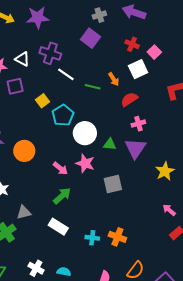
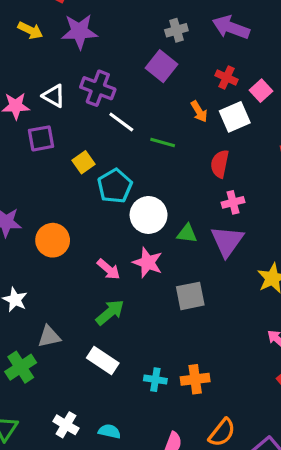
orange arrow: (114, 79) -> (199, 111), moved
red semicircle: (129, 99) -> (220, 164), turned -48
orange cross: (117, 237) -> (195, 379), turned -30

